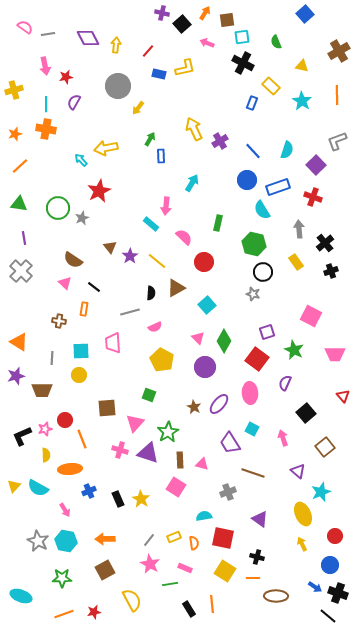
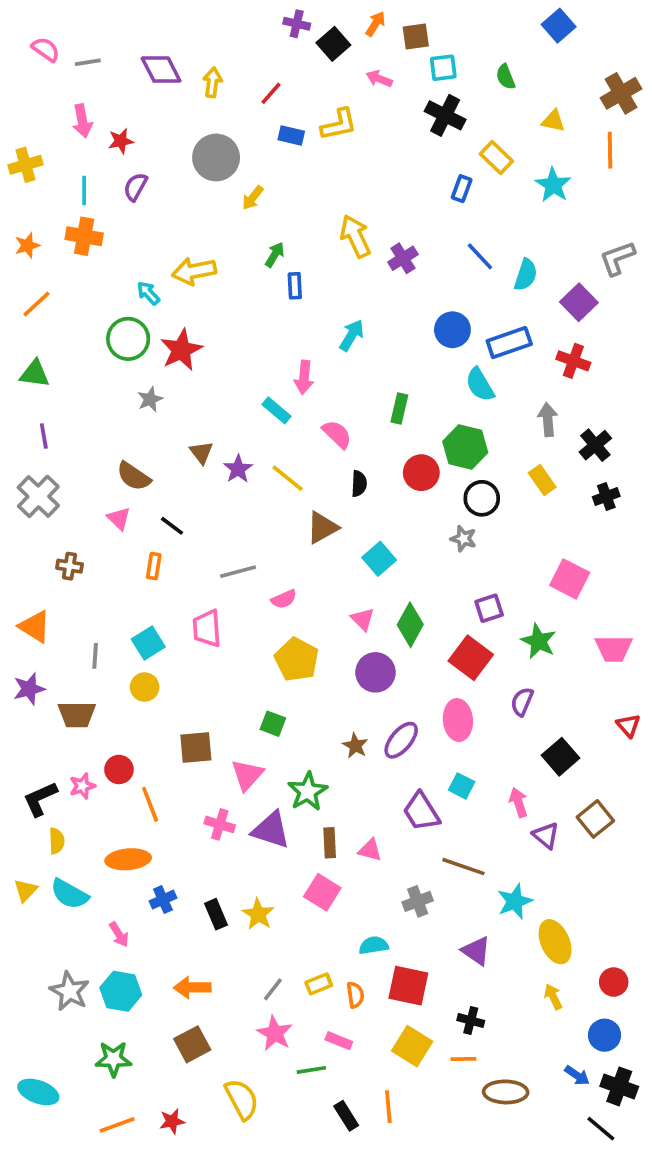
orange line: (337, 95) -> (610, 150), moved
blue line: (253, 151) -> (480, 256), moved
green circle: (58, 208) -> (128, 339), moved
red circle: (204, 262) -> (421, 473), moved
black semicircle: (151, 293) -> (359, 484), moved
brown cross: (59, 321) -> (69, 566), moved
cyan square: (81, 351) -> (148, 643), turned -30
yellow semicircle: (46, 455) -> (57, 841), moved
purple triangle: (298, 471) -> (546, 835), moved
cyan star: (321, 492) -> (515, 901), moved

